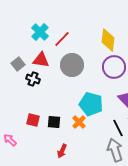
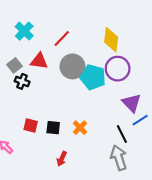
cyan cross: (40, 32) -> (24, 31), moved
black cross: (33, 79) -> (22, 81), moved
cyan pentagon: (91, 104) -> (93, 77), moved

